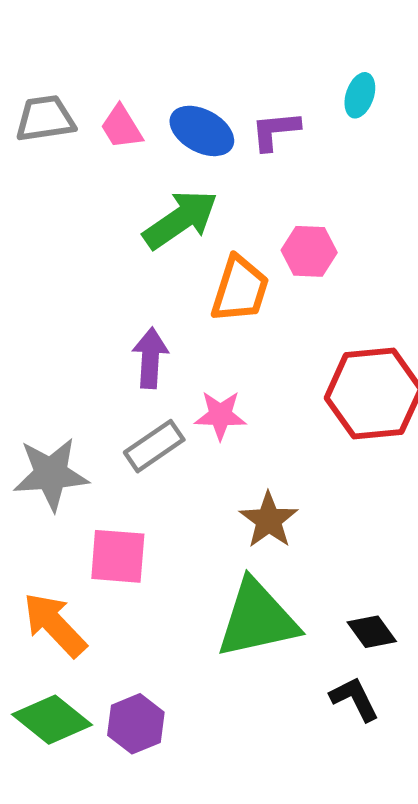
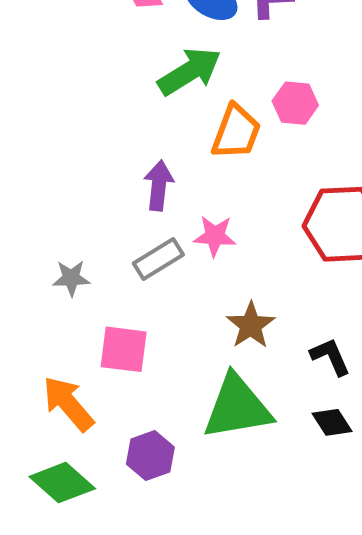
gray star: (51, 474) -> (71, 278), size x0.6
black L-shape: (354, 699) -> (330, 357), moved
purple hexagon: (136, 724) -> (150, 456), moved

